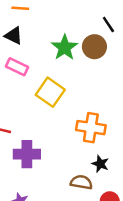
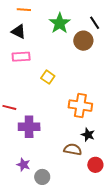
green star: (65, 48) -> (60, 23), moved
pink rectangle: (17, 67) -> (21, 57), turned -30
yellow square: (50, 92) -> (48, 77), size x0.6

